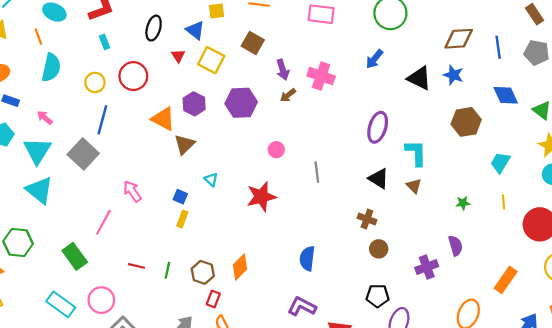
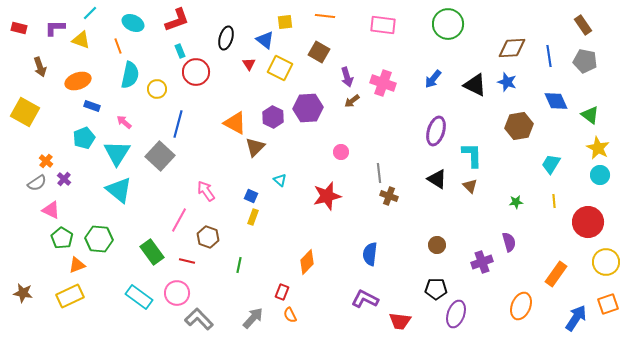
blue arrow: (374, 59) -> (433, 79), moved
red circle: (133, 76) -> (196, 72), moved
yellow circle: (95, 82) -> (157, 89), moved
purple hexagon: (194, 104) -> (273, 117), moved
brown cross: (367, 219) -> (389, 196), moved
red line: (137, 266) -> (187, 261), moved
brown hexagon: (203, 272) -> (208, 237), moved

